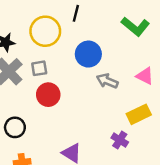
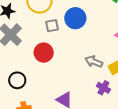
gray square: (39, 68) -> (52, 26), moved
gray arrow: (107, 81) -> (94, 62), moved

